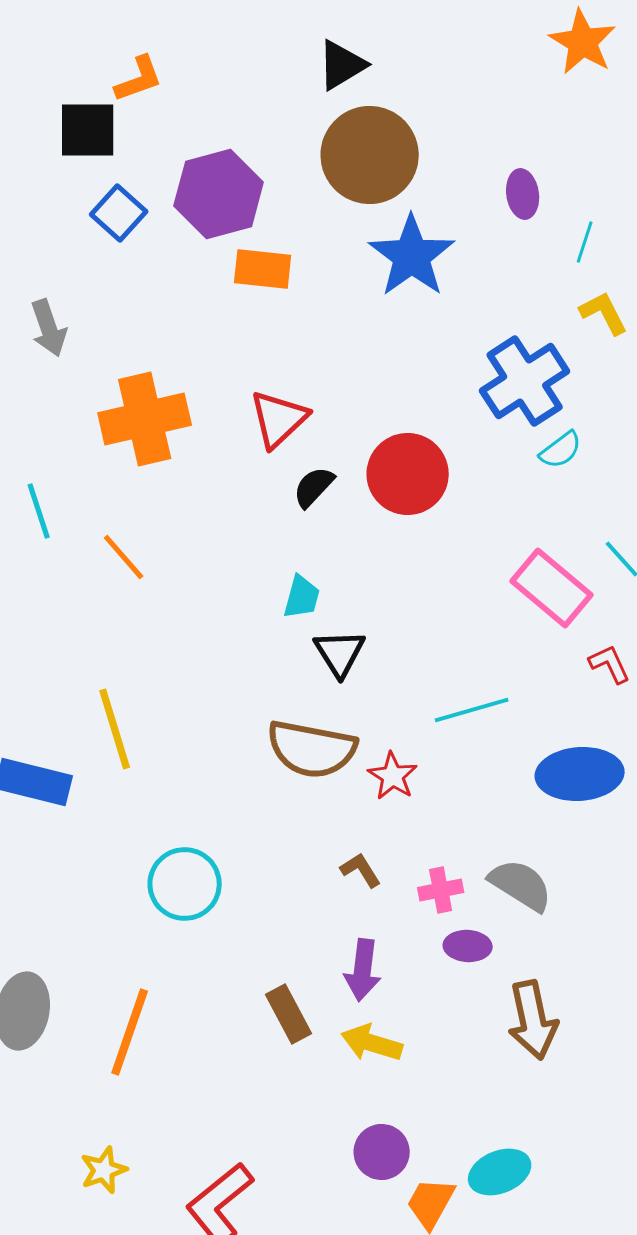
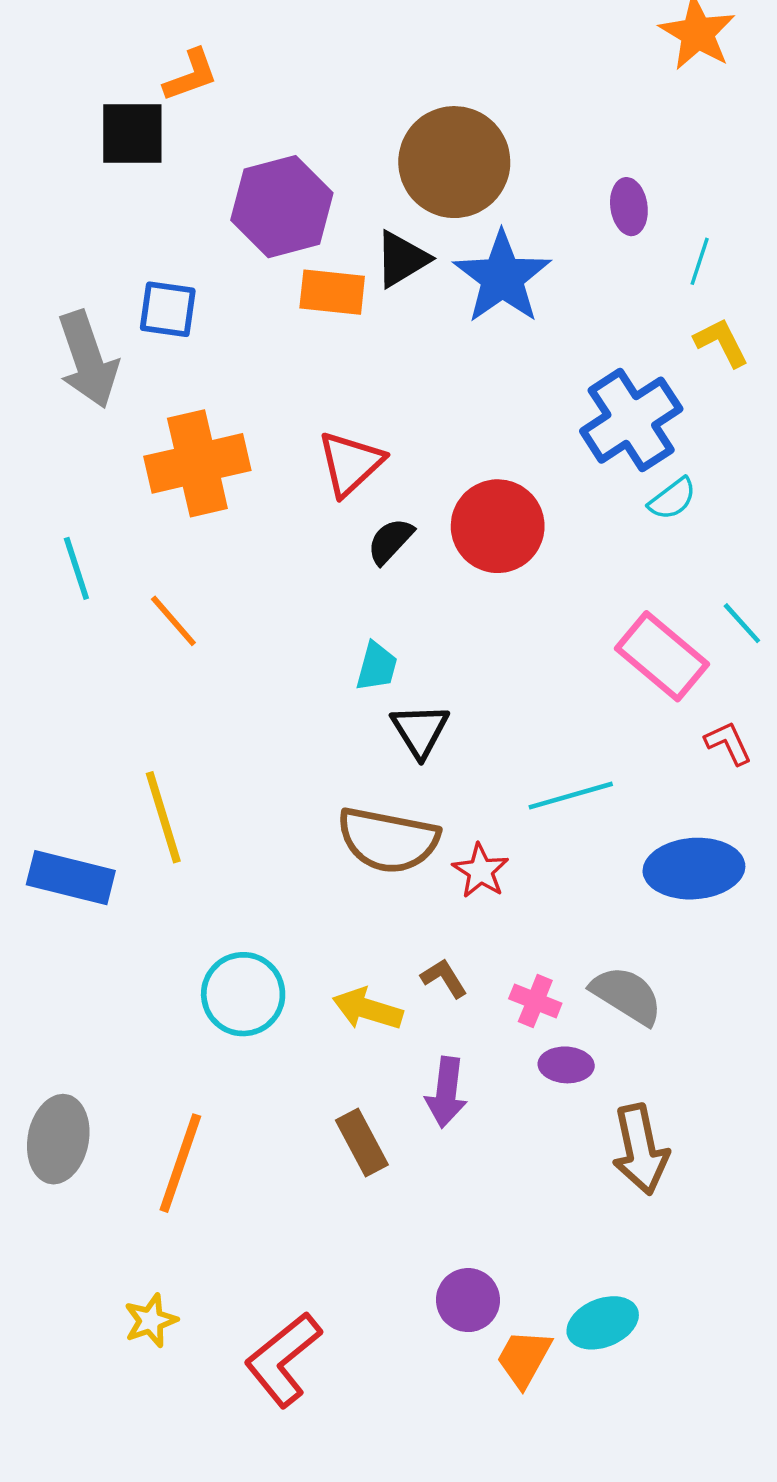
black triangle: (342, 65) -> (402, 259), moved
blue square: (119, 213) -> (168, 309), moved, turned -34
gray arrow: (49, 328) -> (88, 360), size x1.5
pink cross: (441, 890) -> (535, 1001), turned 33
yellow arrow: (372, 1043) -> (368, 1009), moved

